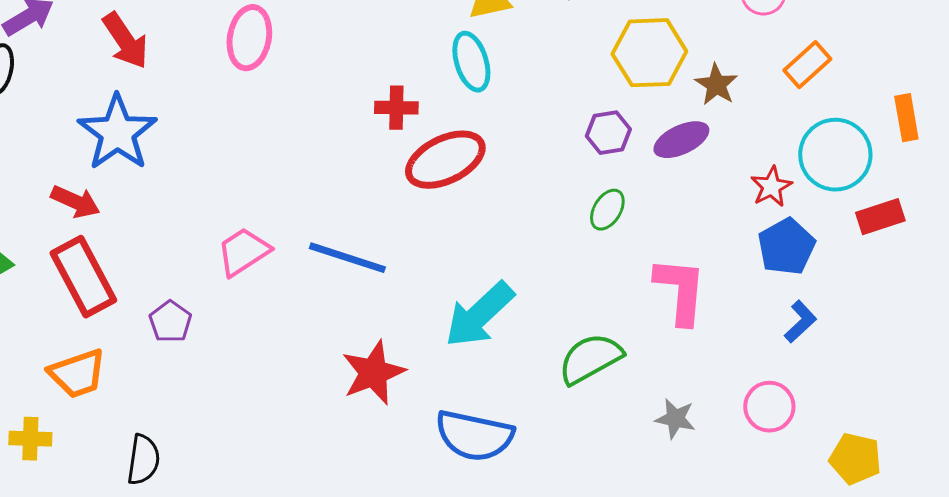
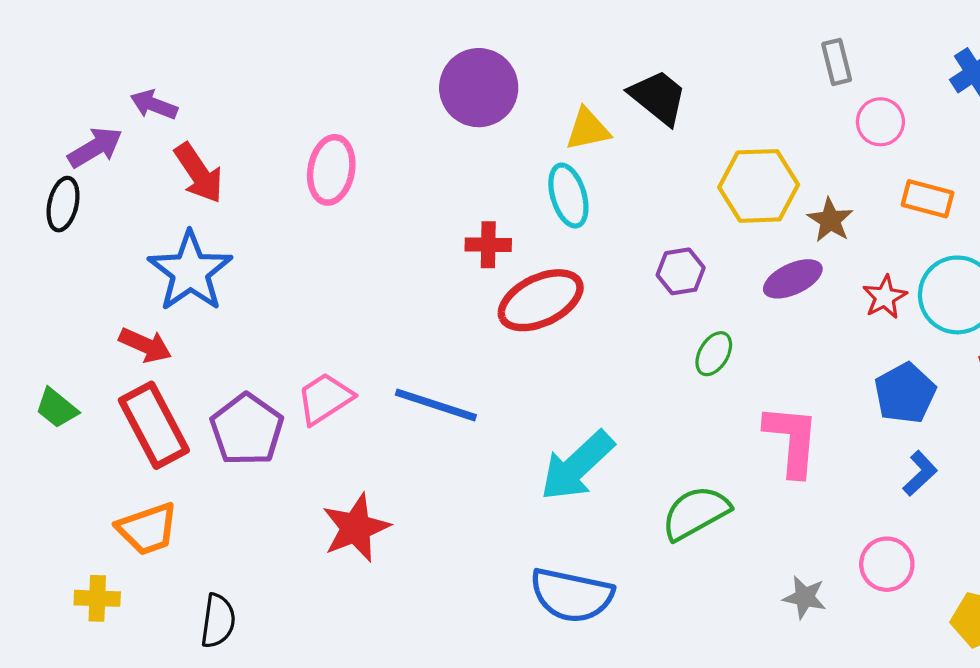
orange rectangle: (807, 65) -> (927, 199), turned 57
purple hexagon: (608, 133) -> (681, 271), moved
red star: (771, 187) -> (885, 297), moved
purple pentagon: (170, 322) -> (247, 430), moved, size x1.6
red star: (373, 373) -> (356, 528), moved
gray star: (675, 419) -> (805, 597), moved

